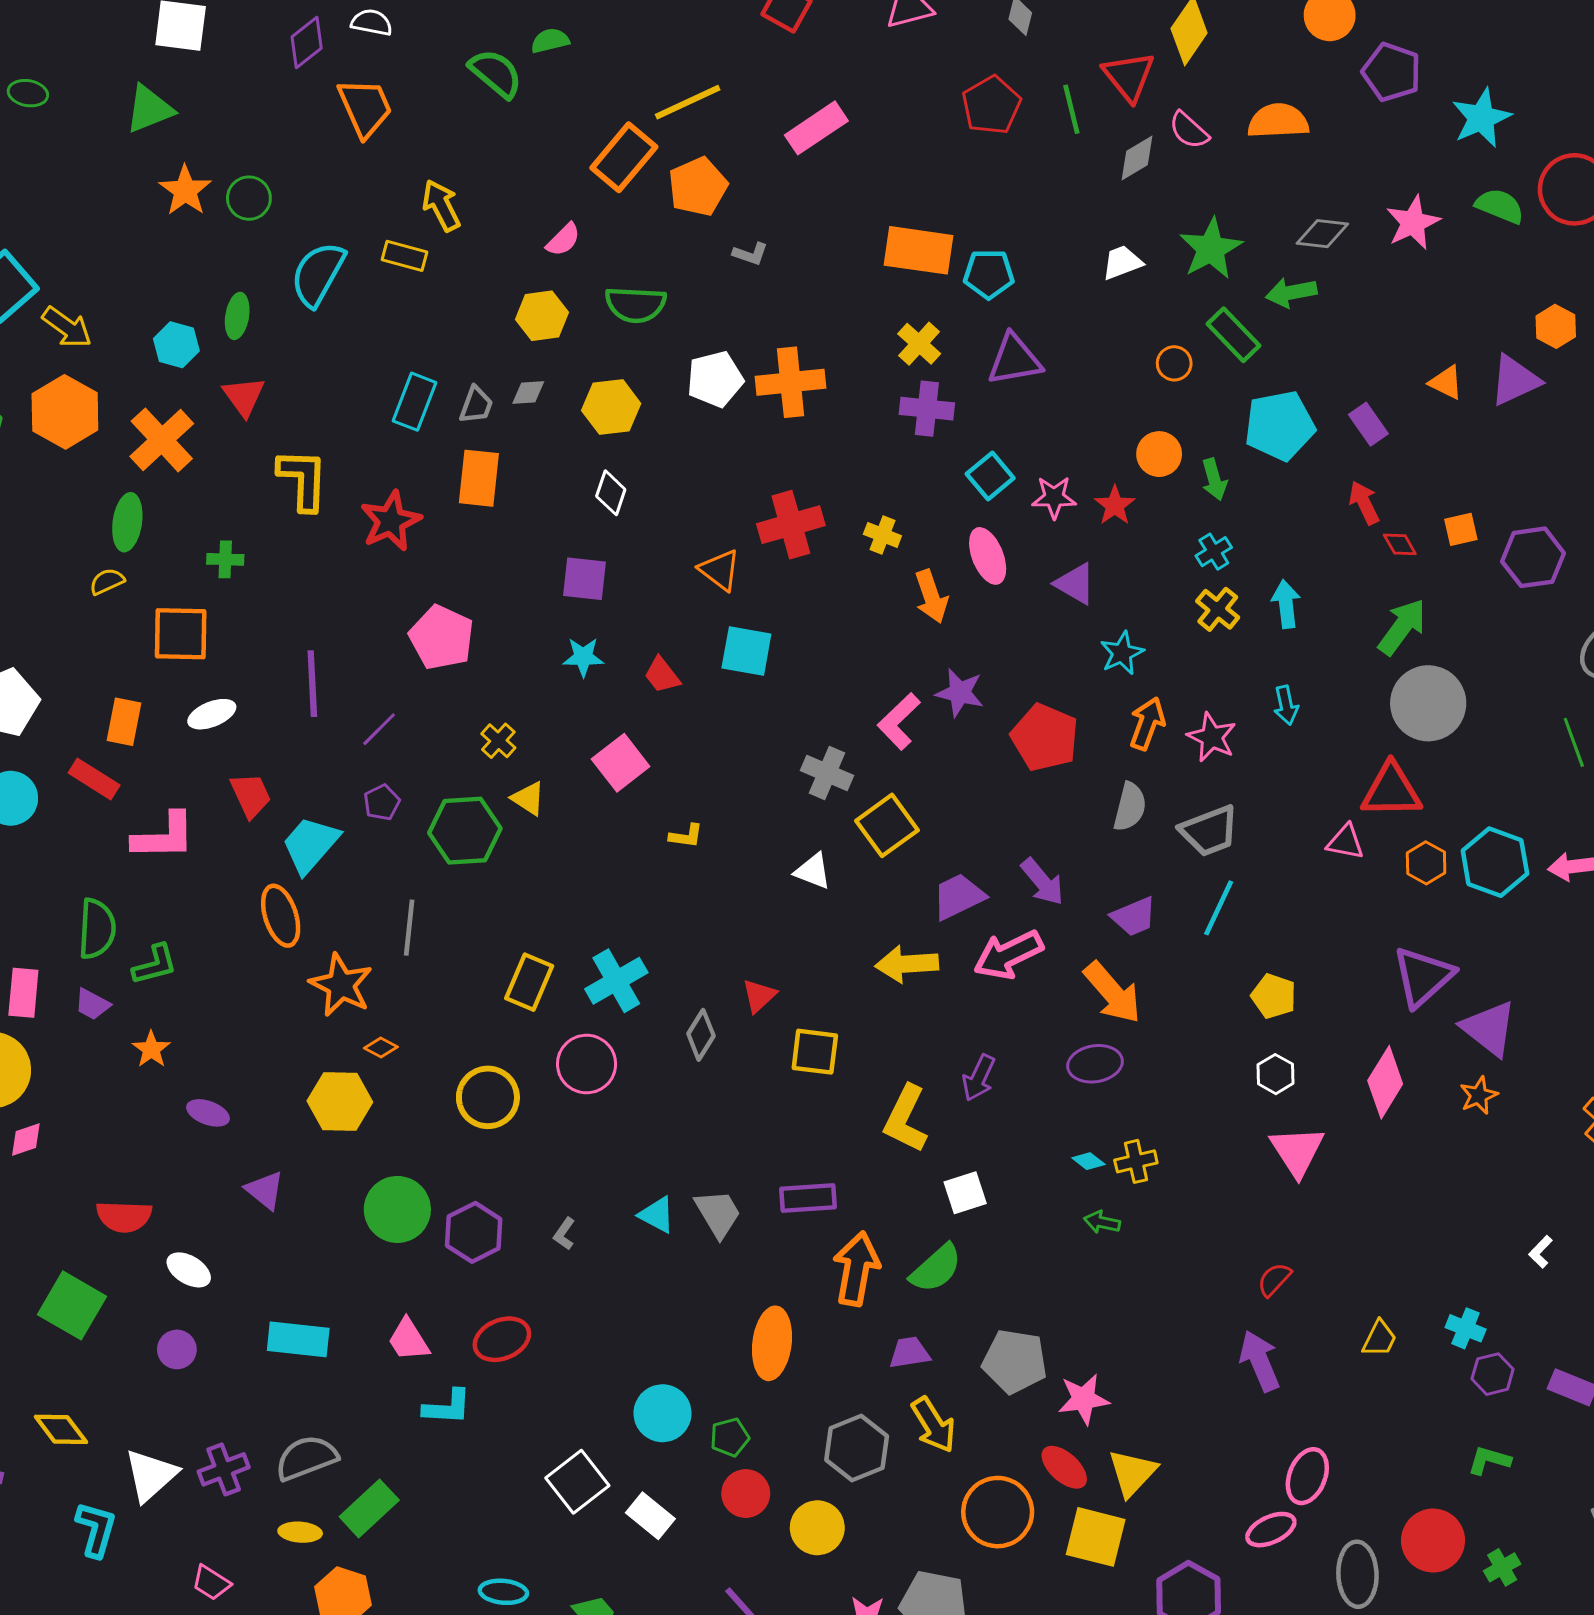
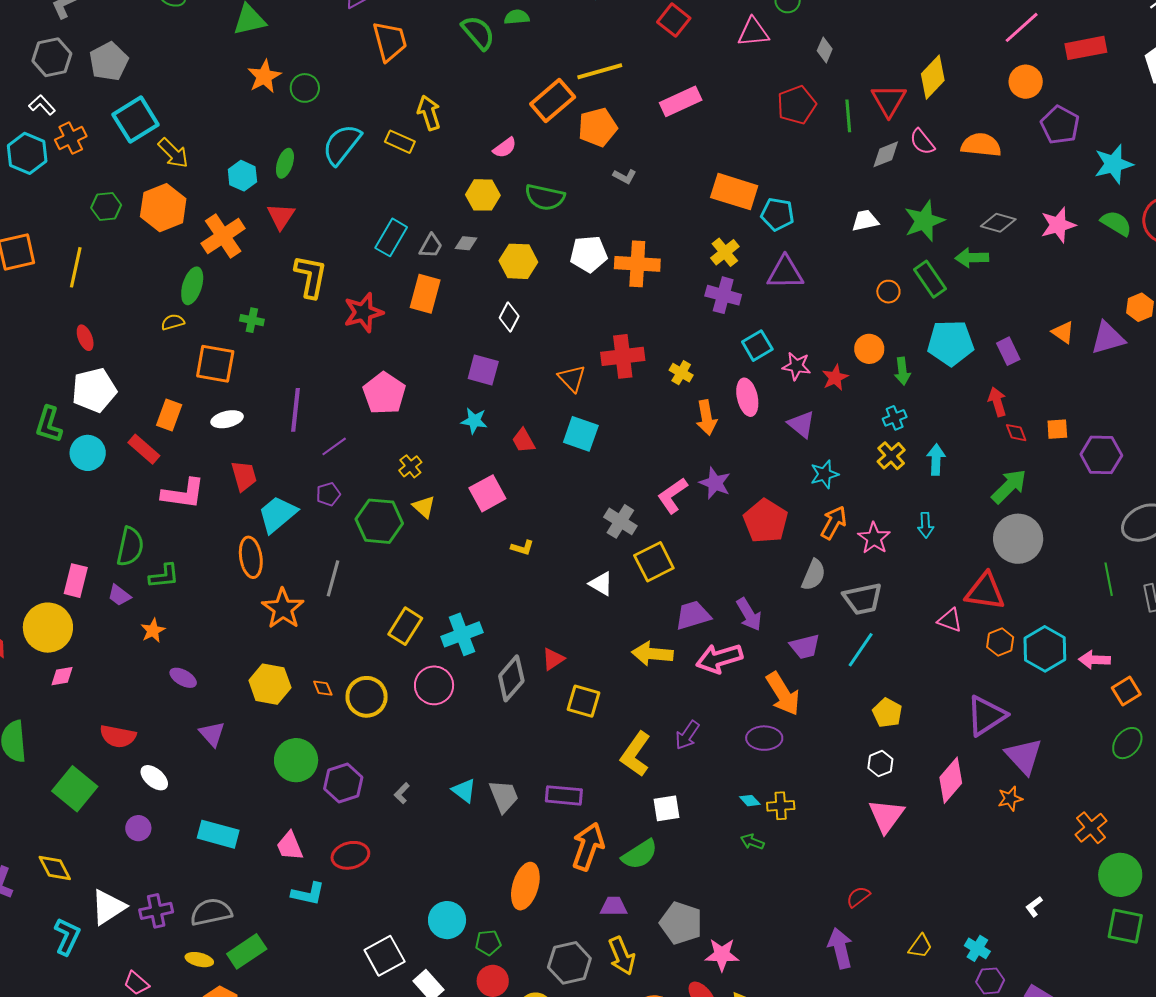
gray diamond: (701, 1035) -> (511, 678), size x1.4
orange diamond: (381, 1048) -> (323, 688), moved, turned 30

